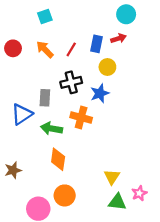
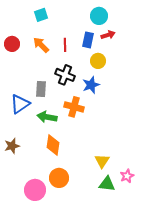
cyan circle: (126, 14) -> (99, 16), moved
red line: (71, 49) -> (65, 45), turned -32
black cross: (71, 82) -> (65, 75), turned 36
brown star: (13, 170) -> (12, 146), moved

